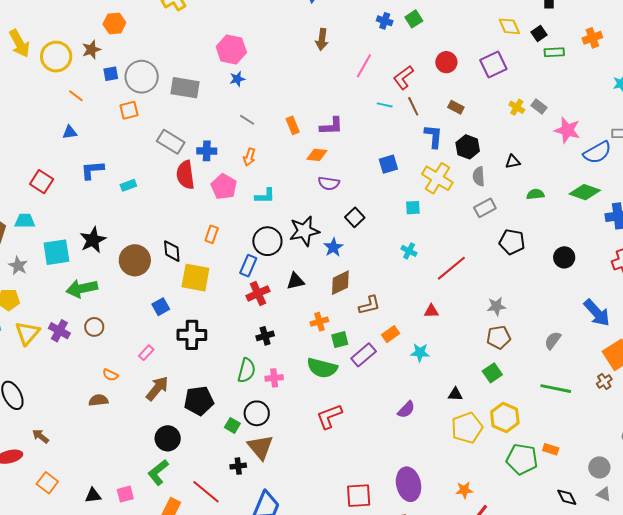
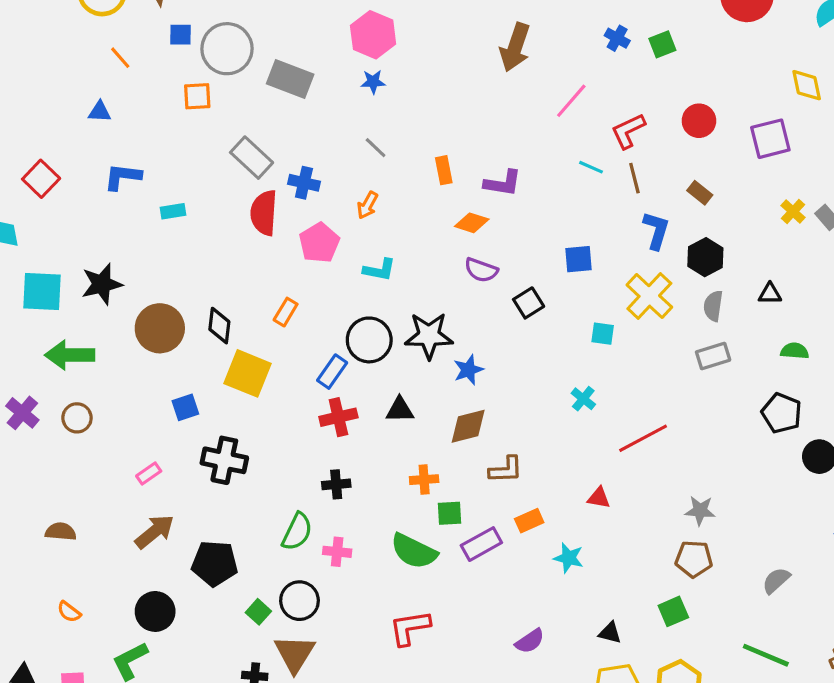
brown arrow: (322, 39) -> (515, 47), size x1.4
black square: (355, 217) -> (529, 303), moved
black pentagon: (512, 242) -> (782, 413), moved
orange semicircle: (110, 375) -> (69, 612), moved

